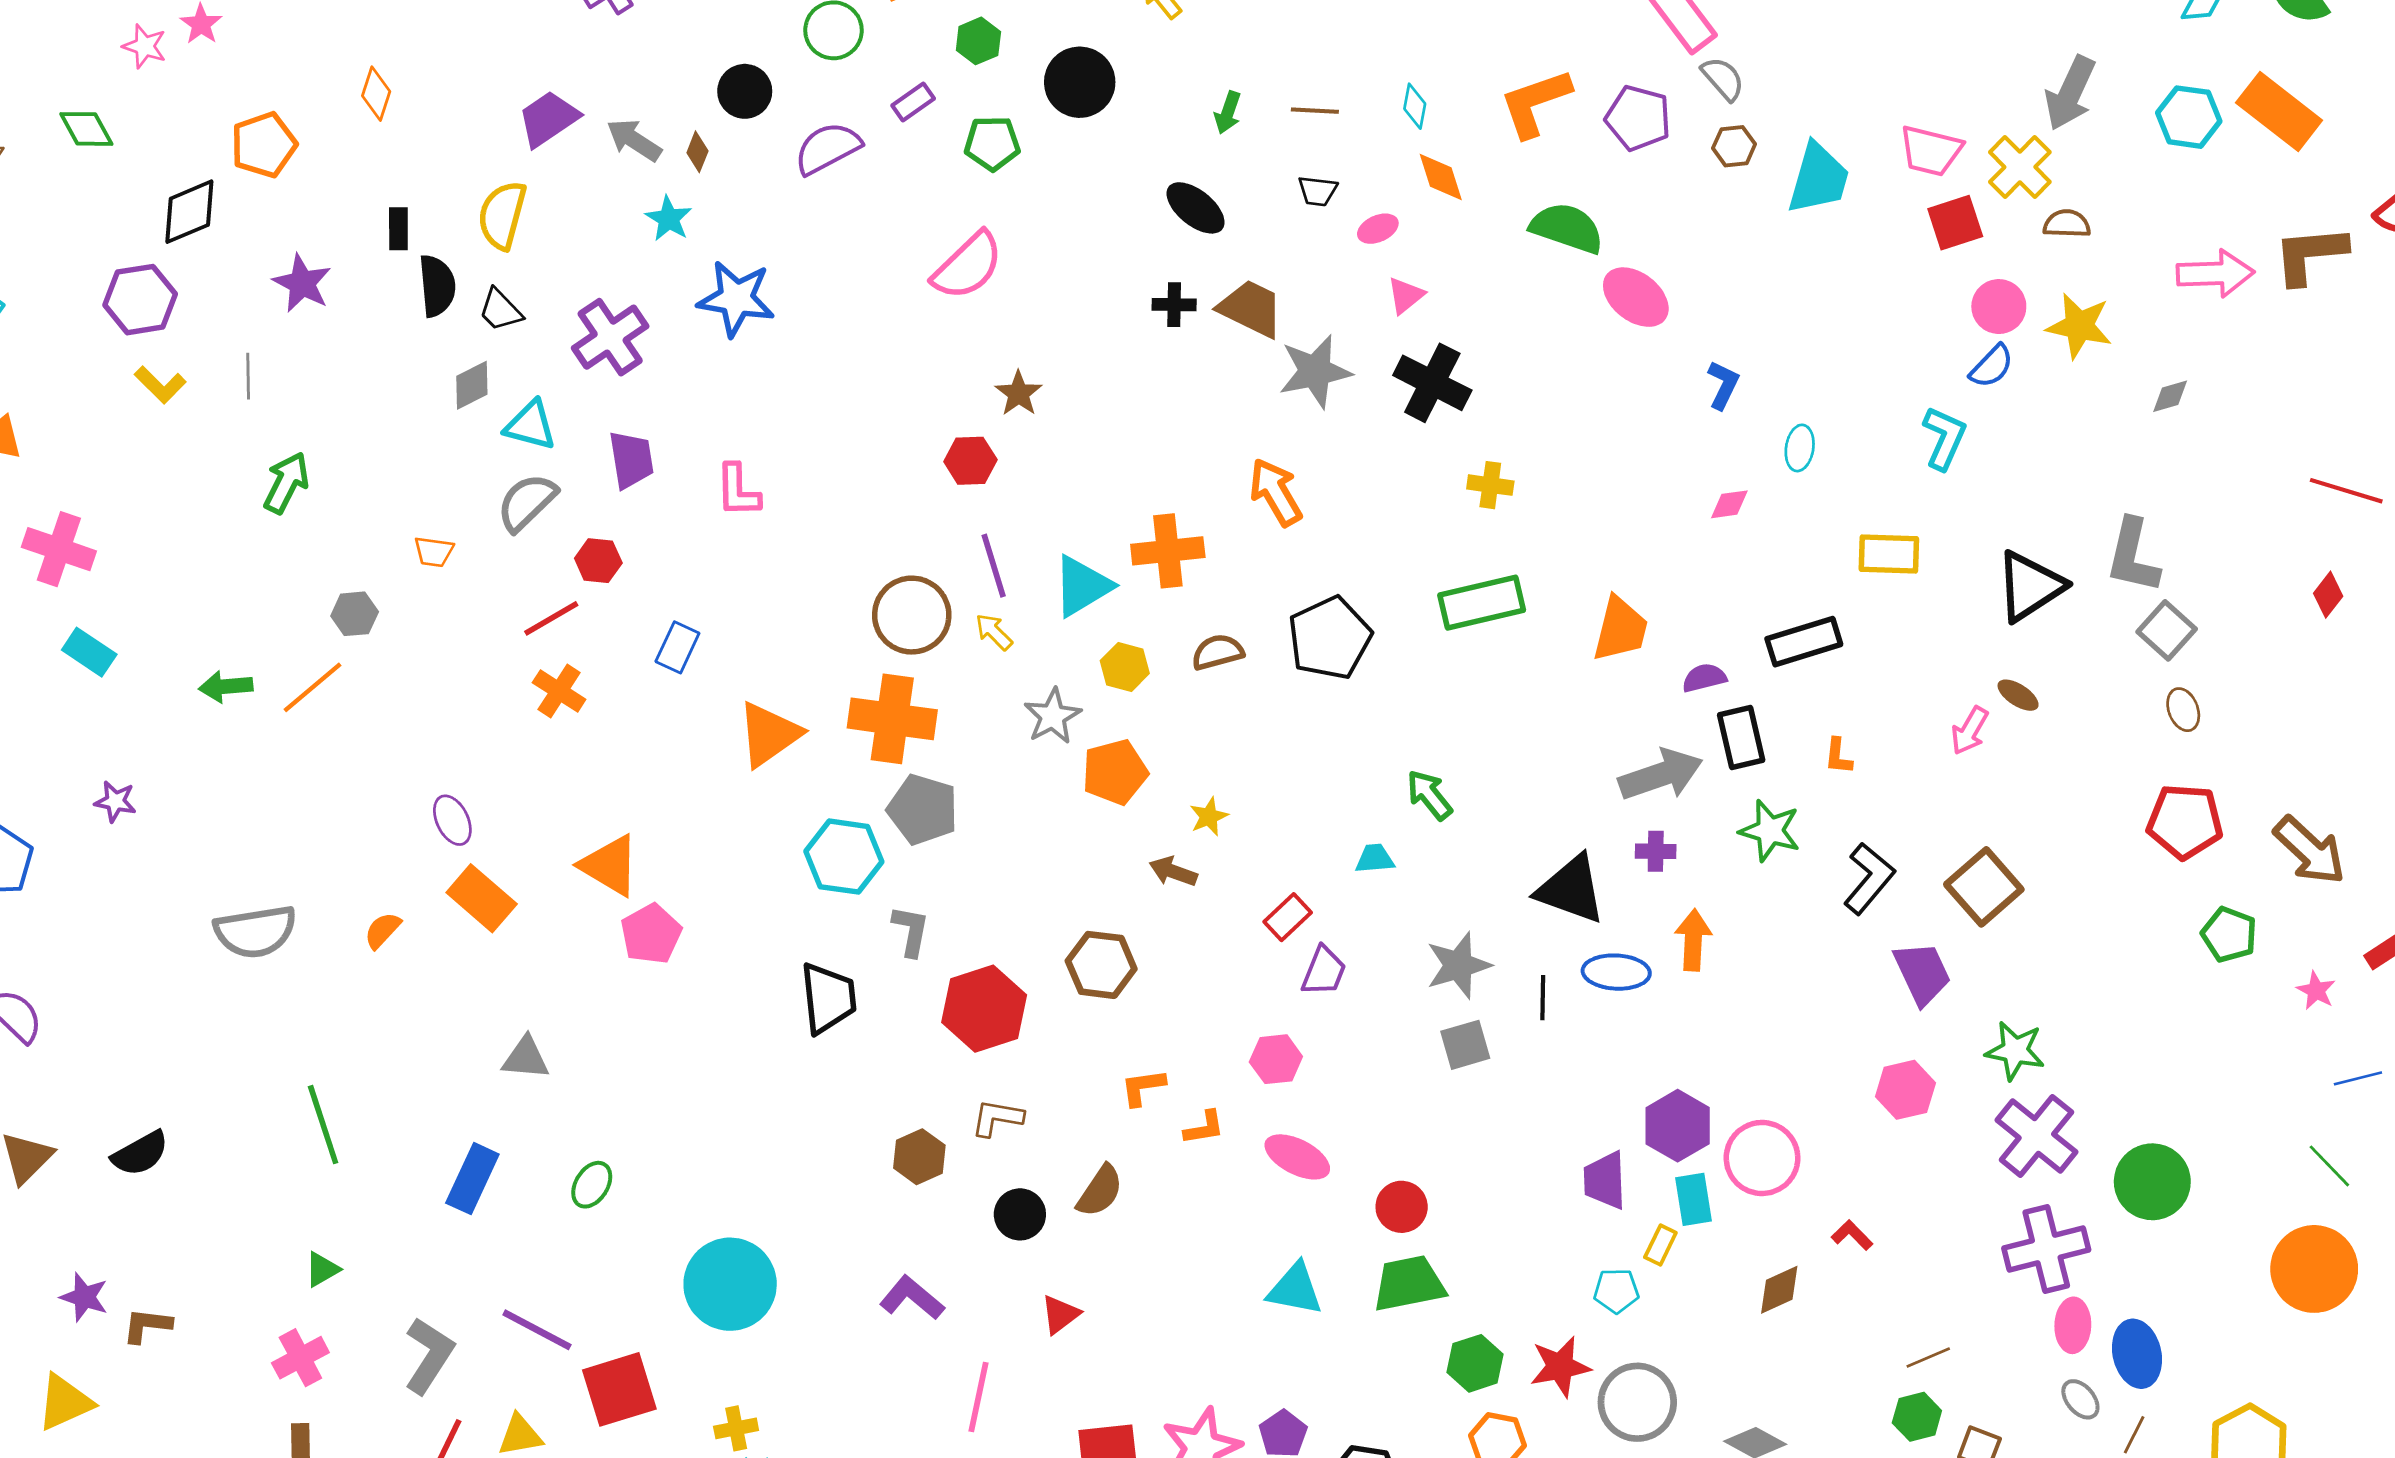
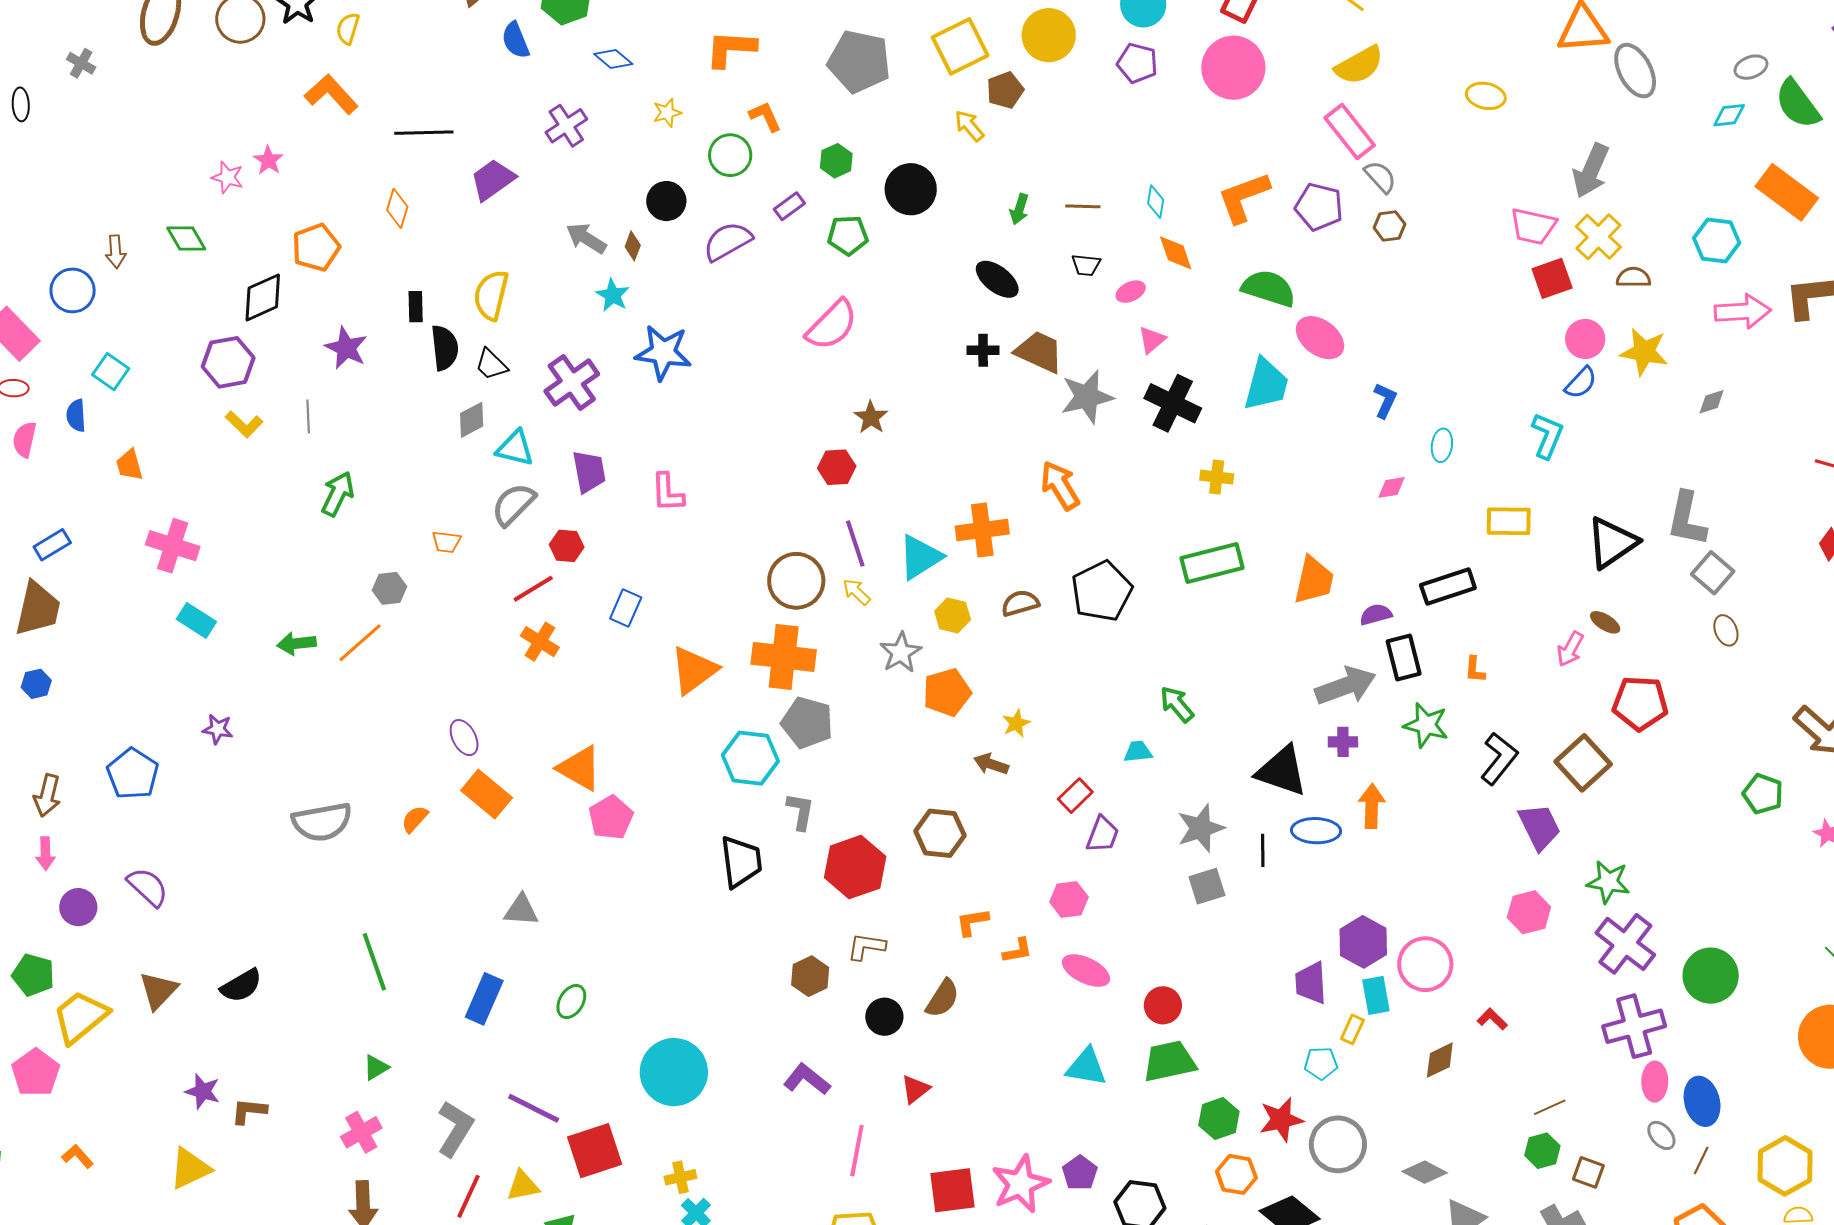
gray arrow: (2070, 93) -> (1591, 171), moved
cyan hexagon: (2189, 117) -> (1717, 241), moved
purple trapezoid: (548, 119) -> (493, 180), moved
cyan trapezoid: (1818, 178) -> (1266, 384), moved
red pentagon: (2185, 822) -> (1640, 703), moved

